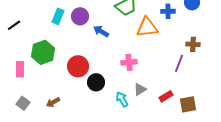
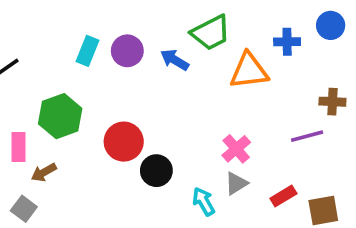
blue arrow: (101, 31) -> (175, 60), moved
pink cross: (129, 62) -> (236, 149), moved, turned -35
purple line: (179, 63) -> (307, 136), turned 54
brown arrow: (53, 102) -> (44, 172), moved

